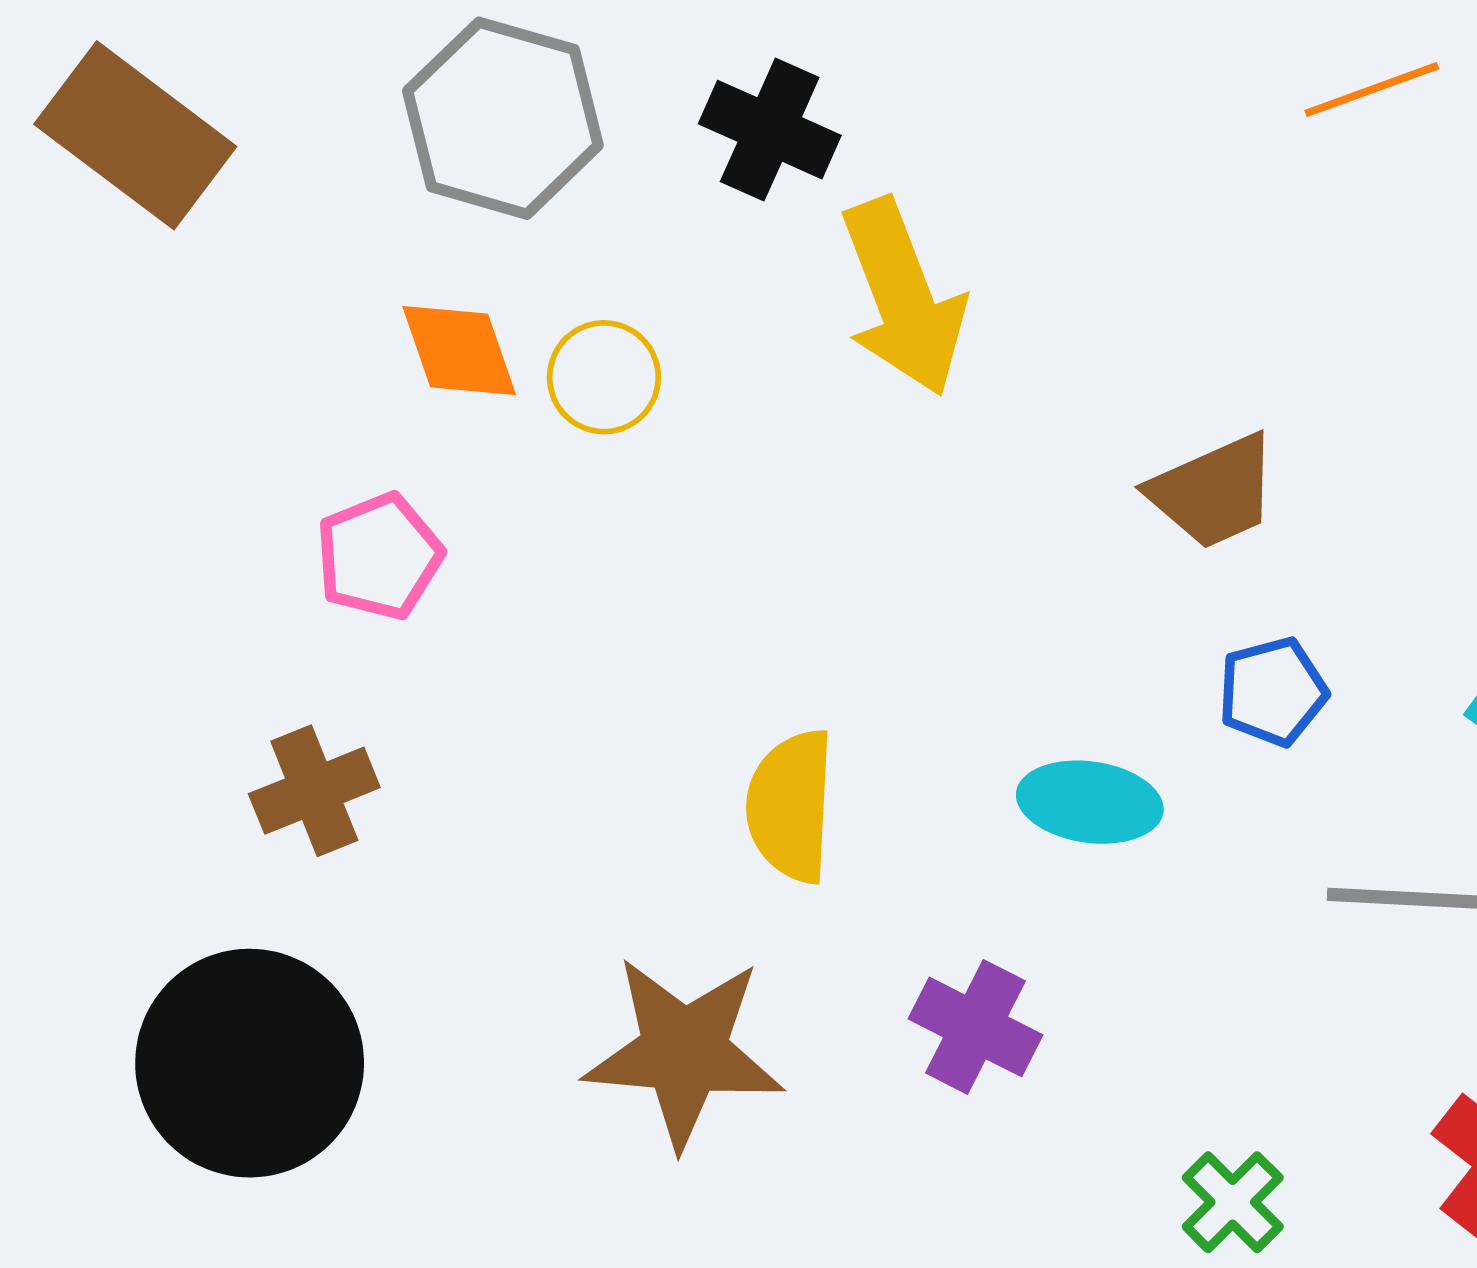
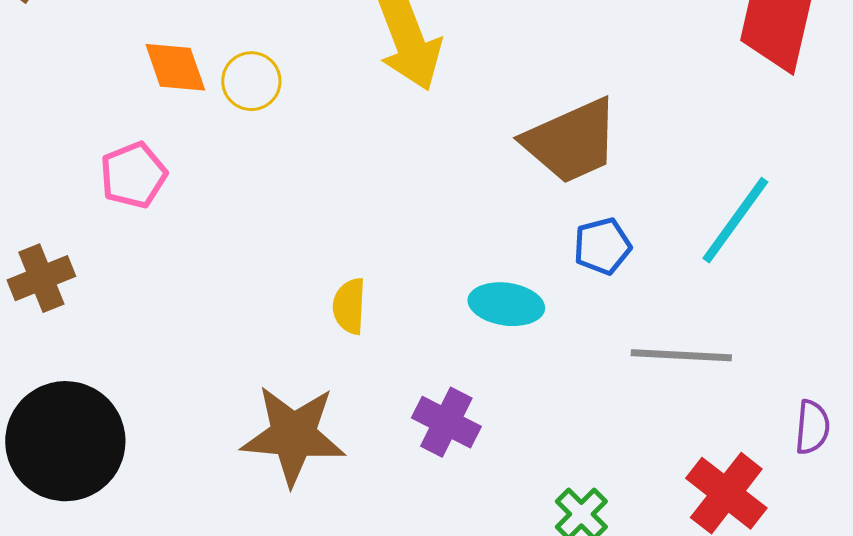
brown trapezoid: (1214, 492) -> (571, 141), size x1.4
brown cross: (314, 791) -> (41, 278), moved
yellow semicircle: (791, 806) -> (349, 306), size x0.7

